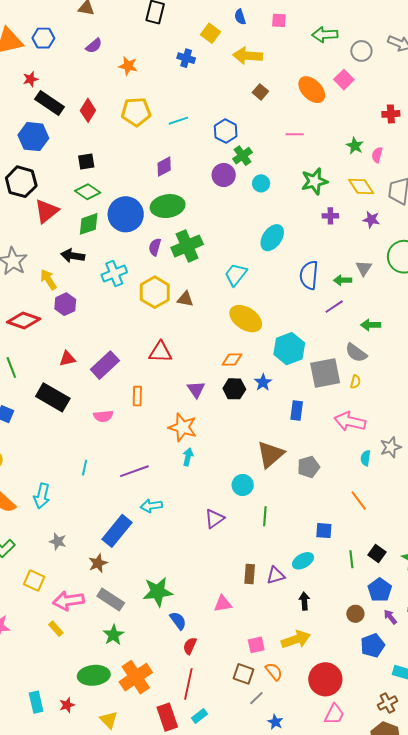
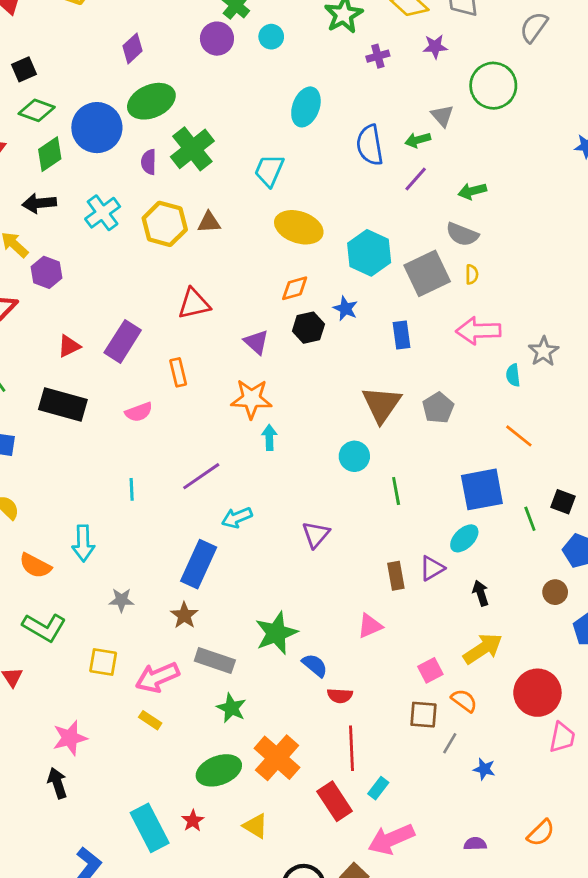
purple triangle: (214, 519) -> (316, 535), moved
blue square: (324, 531) -> (482, 489), size x1.8
red semicircle: (190, 646) -> (340, 696), turned -96
cyan rectangle: (36, 702) -> (150, 828), size x1.5

